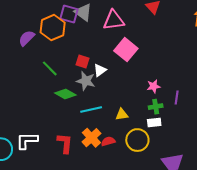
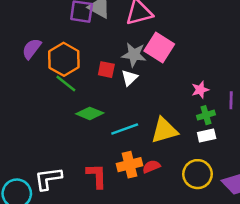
orange hexagon: (53, 28) -> (64, 59), moved
gray star: (86, 81) -> (134, 55), moved
yellow triangle: (122, 114) -> (164, 130), size x1.6
orange cross: (91, 138) -> (130, 165), turned 36
yellow circle: (137, 140) -> (198, 174), moved

